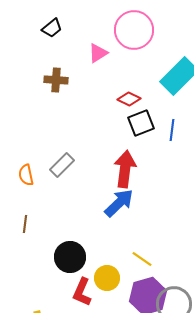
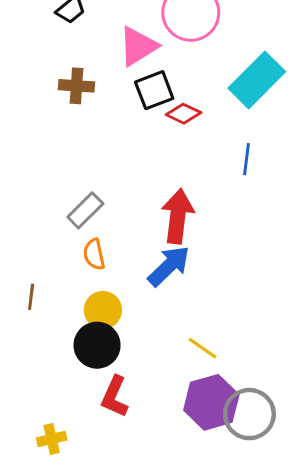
pink triangle: (98, 53) -> (138, 46), size x1.4
black square: (141, 123) -> (154, 90), moved
orange semicircle: (26, 175) -> (94, 254), moved
yellow circle: (107, 278) -> (103, 310), moved

